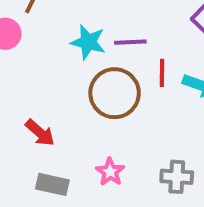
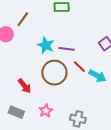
red line: (162, 73) -> (79, 67), turned -56
red arrow: (40, 133) -> (25, 86), moved

